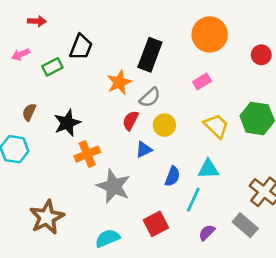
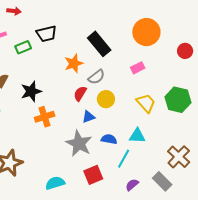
black trapezoid: (81, 47) -> (46, 34), turned 50
black rectangle: (150, 55) -> (99, 44), turned -65
blue semicircle: (173, 176) -> (109, 139), turned -105
gray star: (114, 186) -> (79, 144), moved

